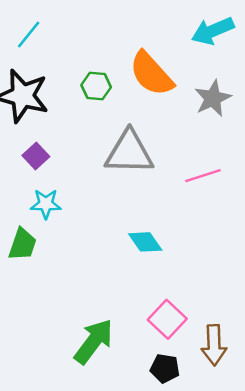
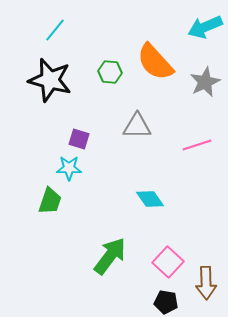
gray triangle: (129, 152) -> (137, 126), size x0.7
purple square: (36, 156) -> (79, 139), moved, turned -30
green arrow: (94, 341) -> (110, 256), moved

